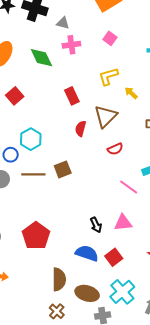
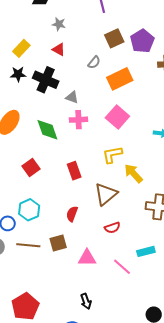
pink square: (110, 38) -> (117, 117), size x1.6
yellow arrow: (131, 93) -> (133, 173), size x1.5
red square: (15, 96) -> (31, 168), moved
red semicircle: (81, 129) -> (72, 214), moved
pink triangle: (123, 223) -> (87, 258), moved

